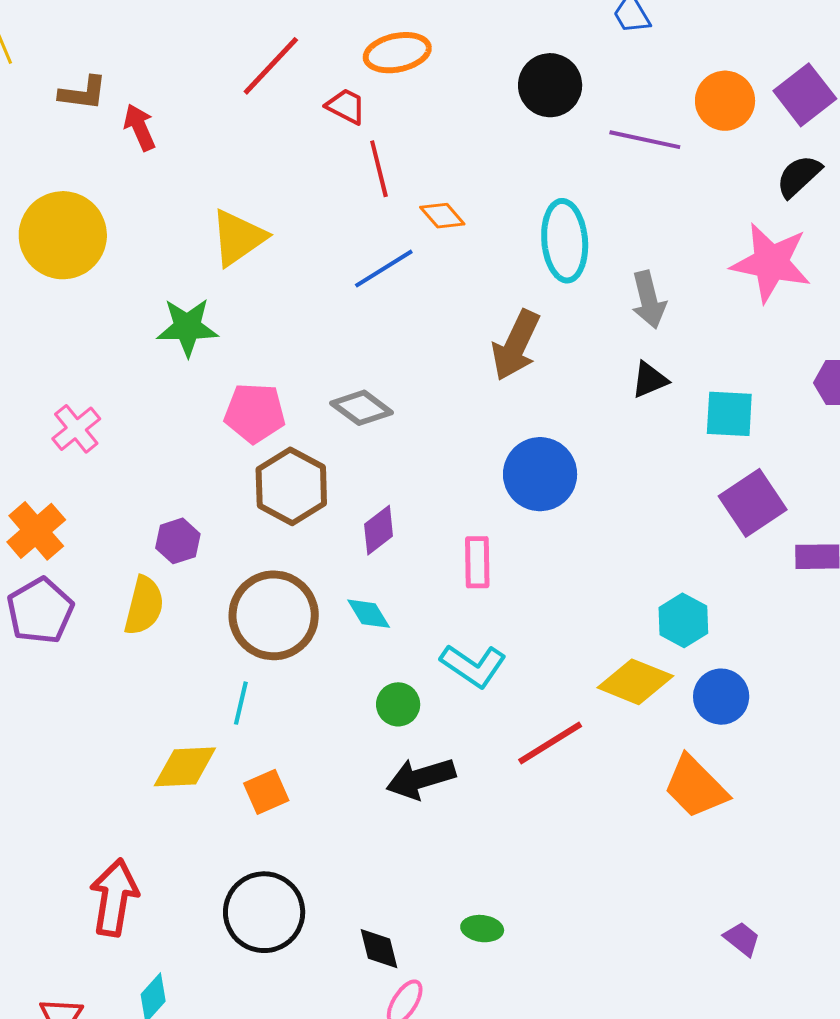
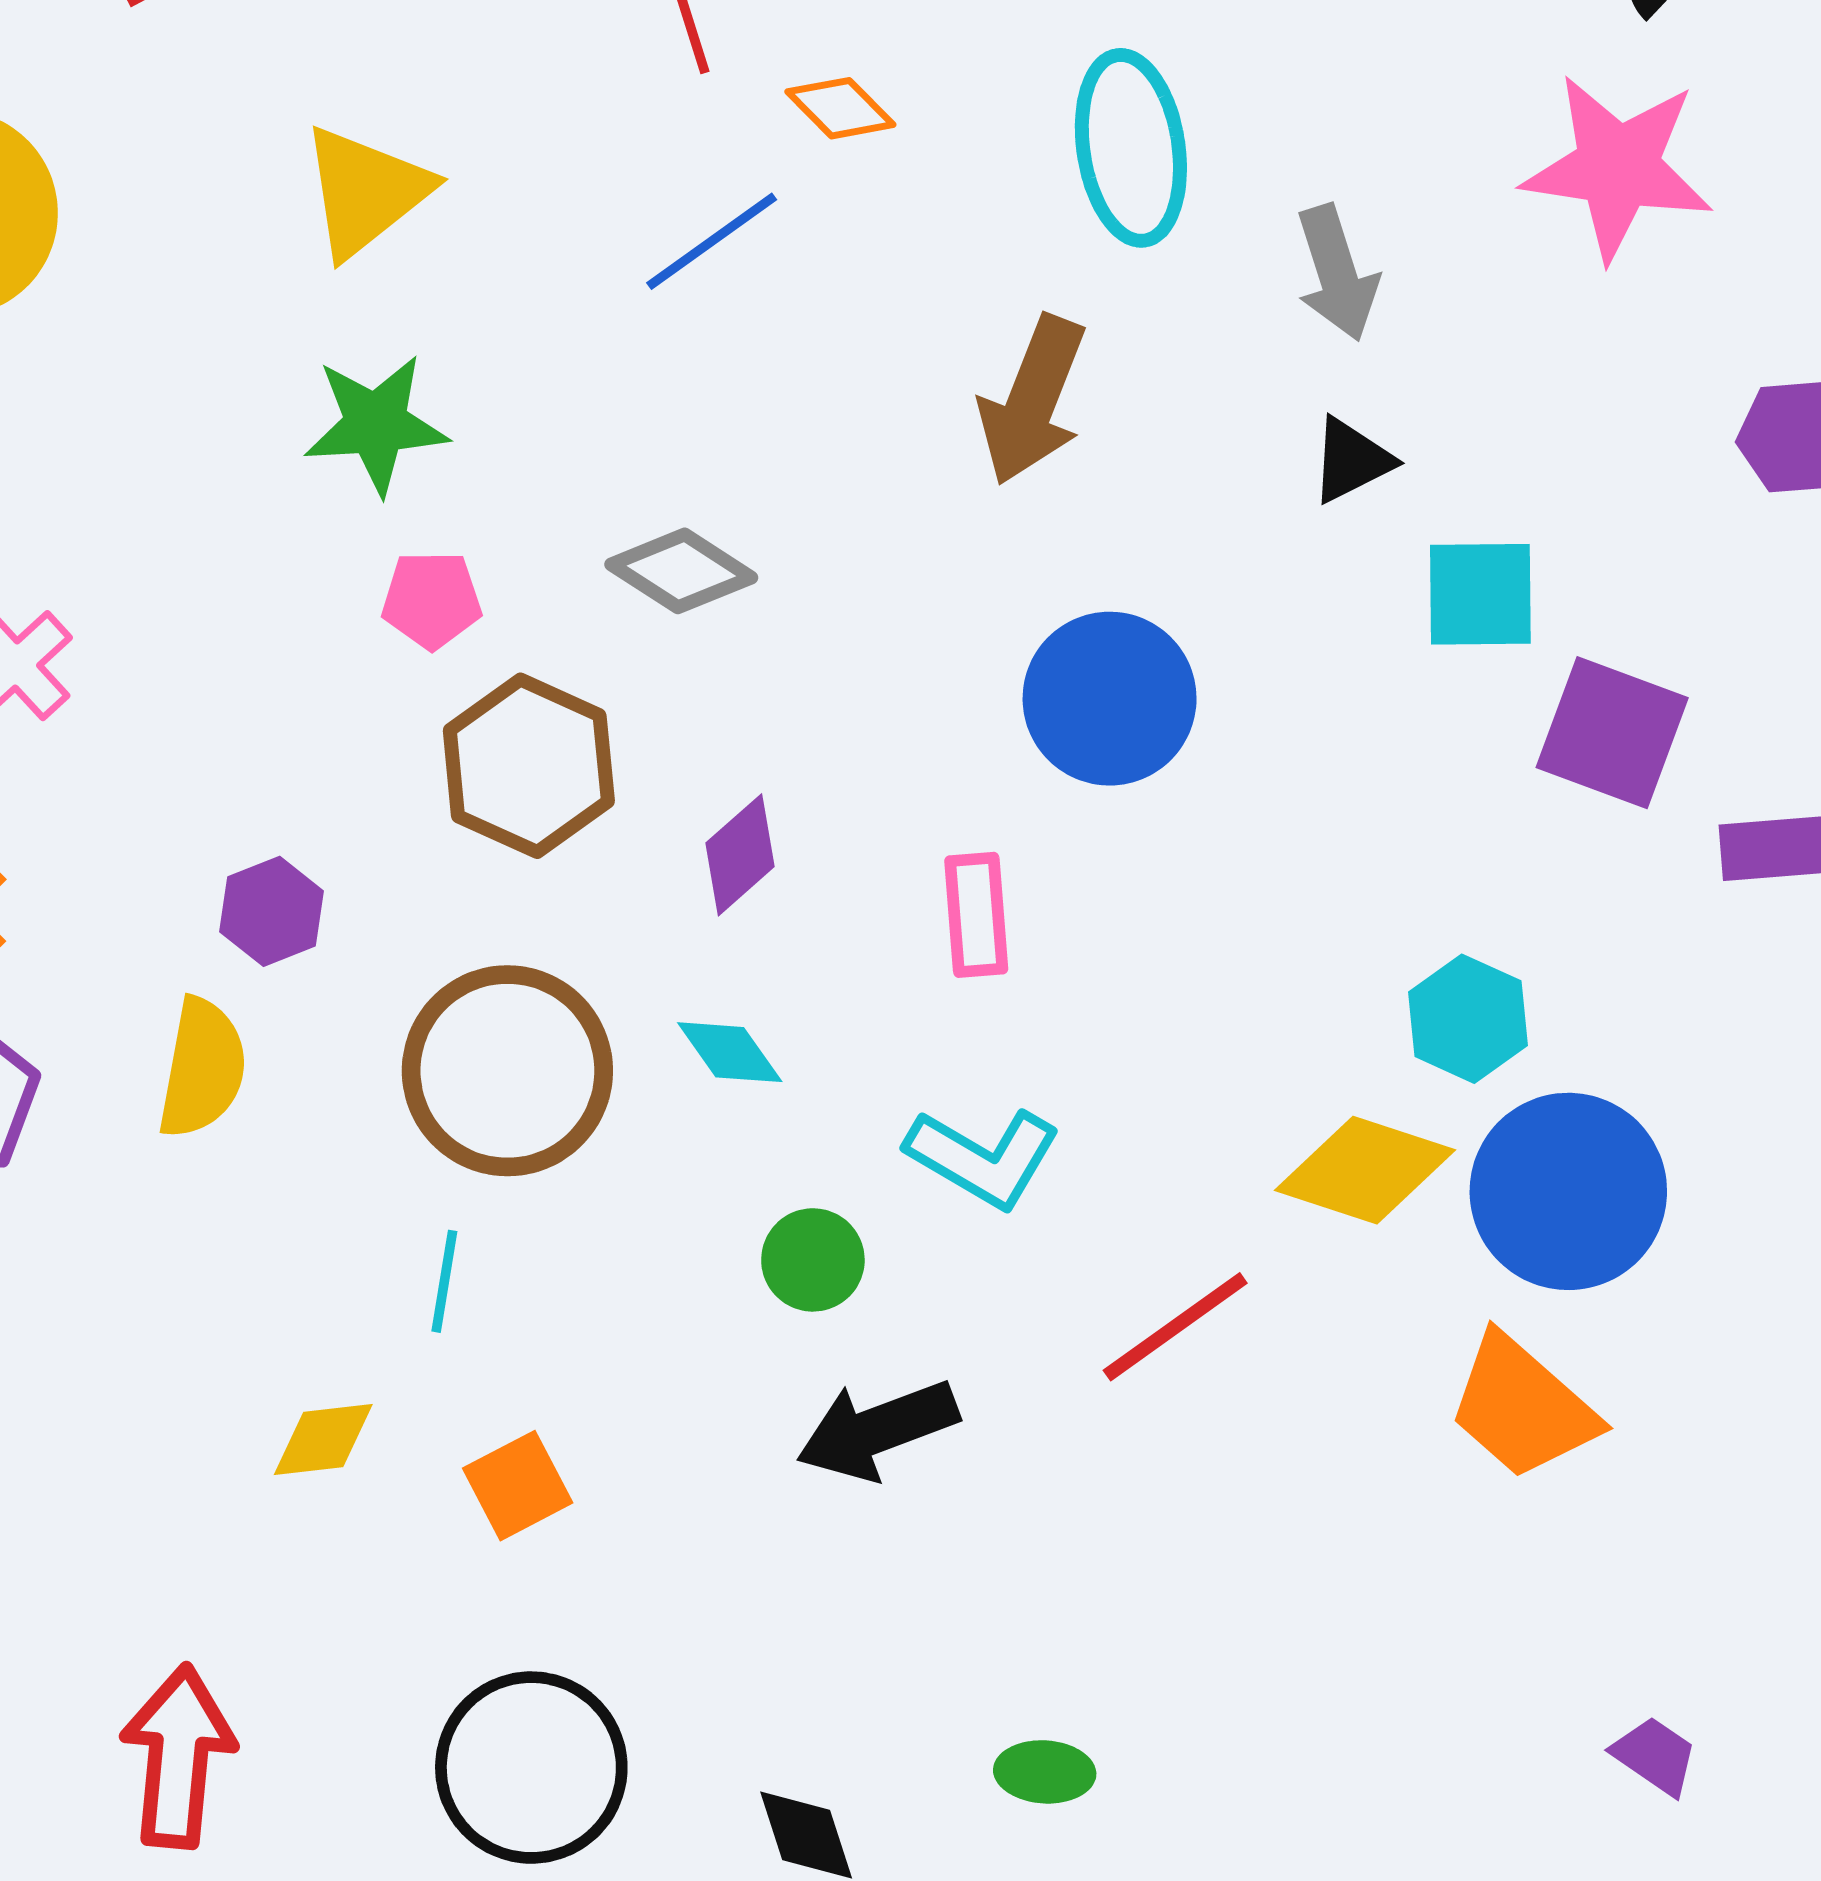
green star: (187, 327) -> (376, 424), moved
pink pentagon: (255, 413) -> (432, 600), size x0.7
cyan square: (729, 414) -> (1480, 594), moved
purple square: (753, 503) -> (1612, 733), turned -32
blue circle: (721, 697) -> (1568, 1191), size x1.5
yellow diamond: (185, 767) -> (323, 1439), size x0.7

